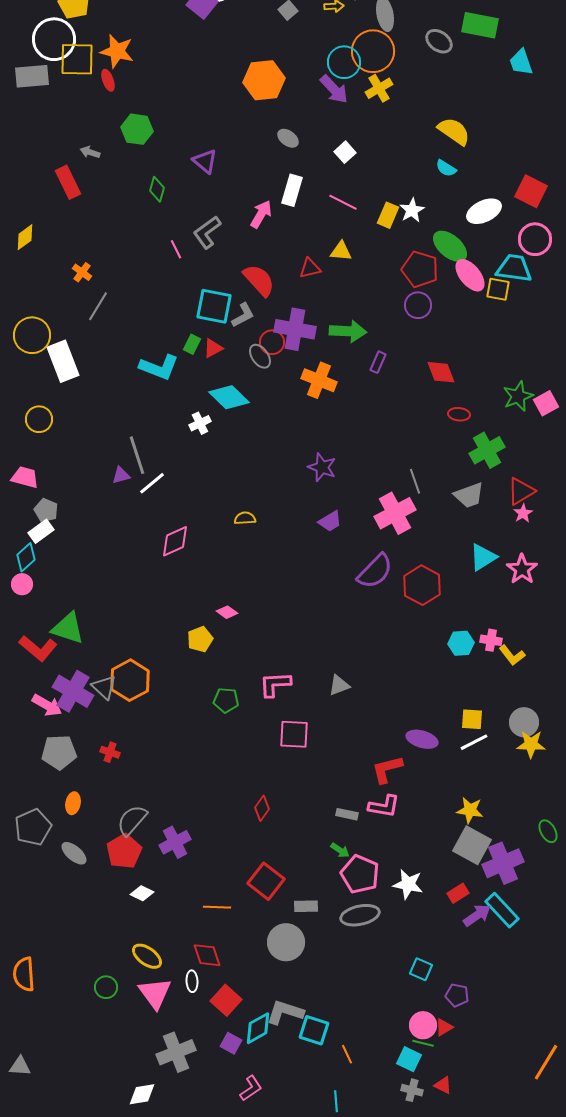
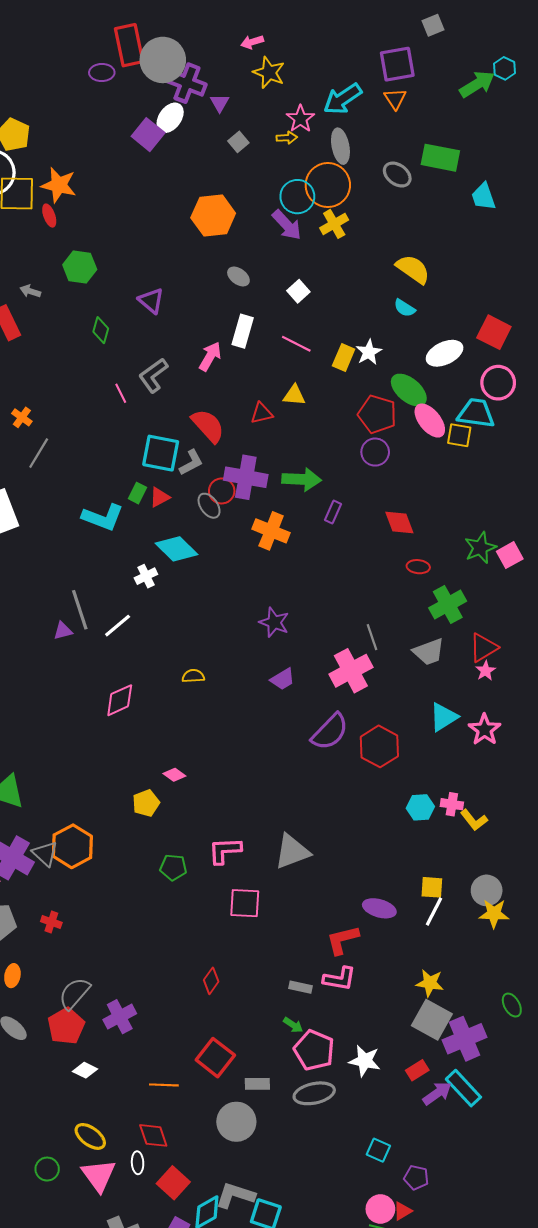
white line: (152, 483) -> (118, 626), moved
gray triangle: (339, 685) -> (292, 852), size x1.6
white line: (474, 742) -> (434, 911), turned -36

